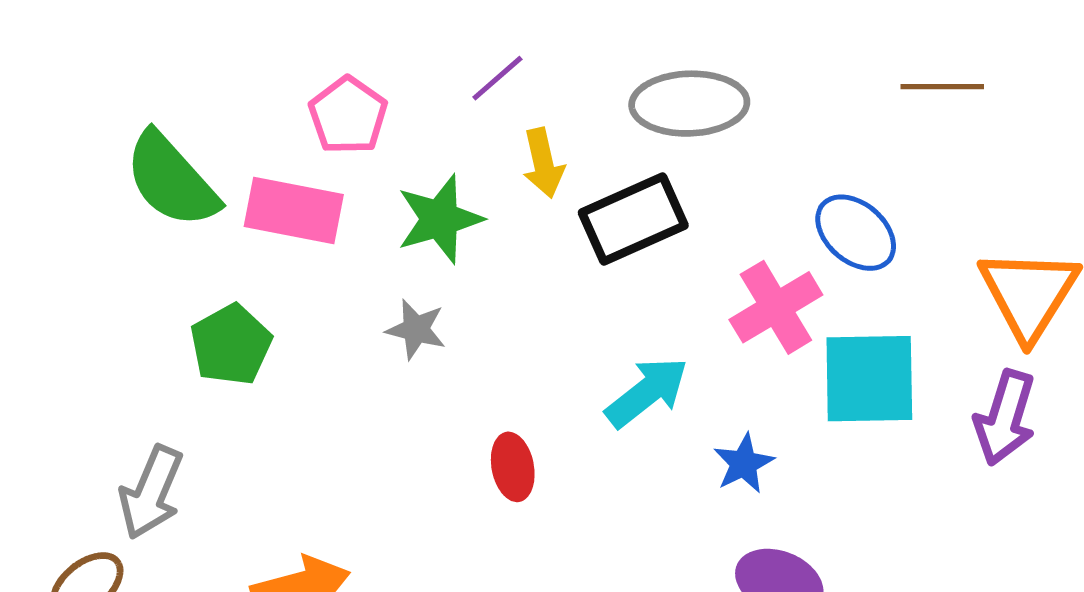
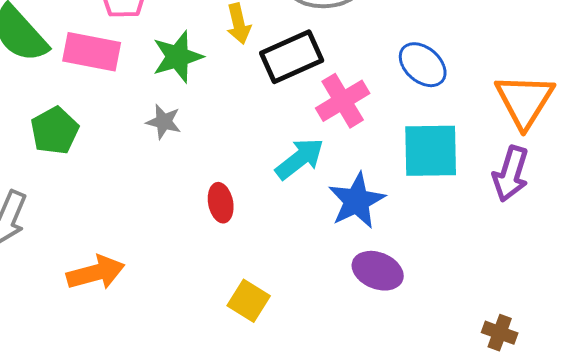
pink cross: (776, 307) -> (343, 101), moved
blue star: (744, 464) -> (357, 201), size x1.6

